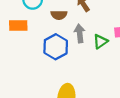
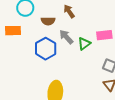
gray arrow: (80, 33) -> (66, 37), turned -35

